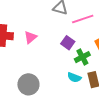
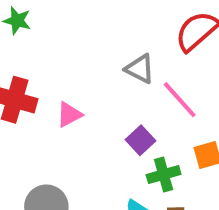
pink line: (83, 19) -> (180, 100), turned 55

